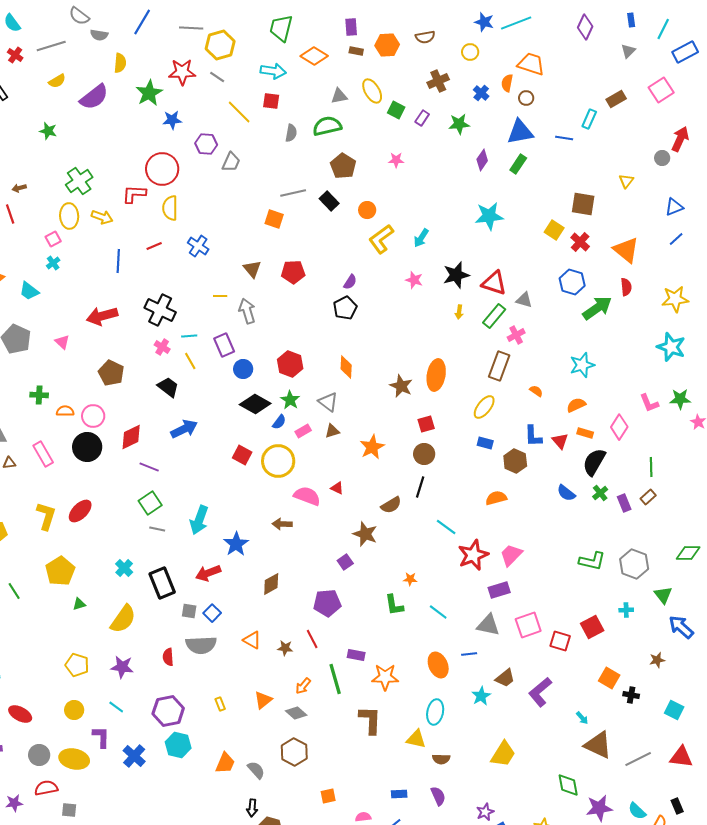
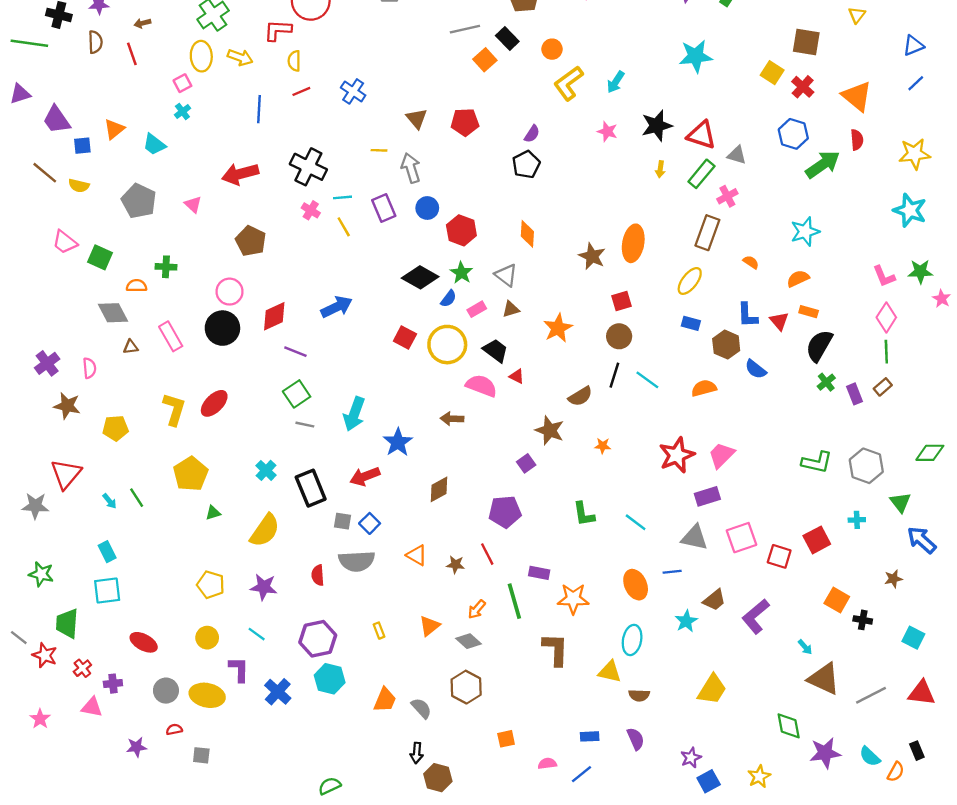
yellow semicircle: (170, 208) -> (294, 61), moved, size x0.7
orange square: (274, 219) -> (485, 60), moved, turned 30
blue circle: (243, 369) -> (427, 208), moved
black trapezoid: (168, 387) -> (496, 350), moved
orange semicircle: (65, 411) -> (137, 286), moved
pink diamond: (619, 427) -> (886, 317), moved
blue semicircle: (566, 493) -> (756, 369), moved
cyan line: (446, 527) -> (647, 380), moved
orange star: (410, 579) -> (603, 446), moved
red semicircle: (46, 788) -> (174, 729), size x0.6

